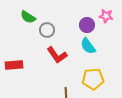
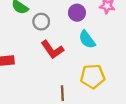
purple circle: (87, 25) -> (77, 13), moved

